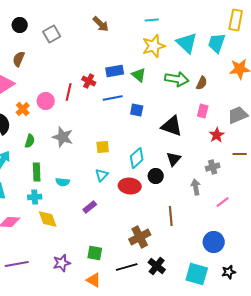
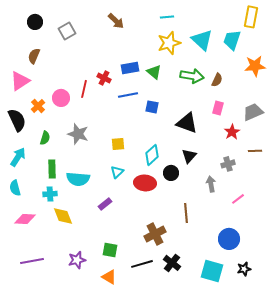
cyan semicircle: (63, 182) -> (78, 179), size x1.6

